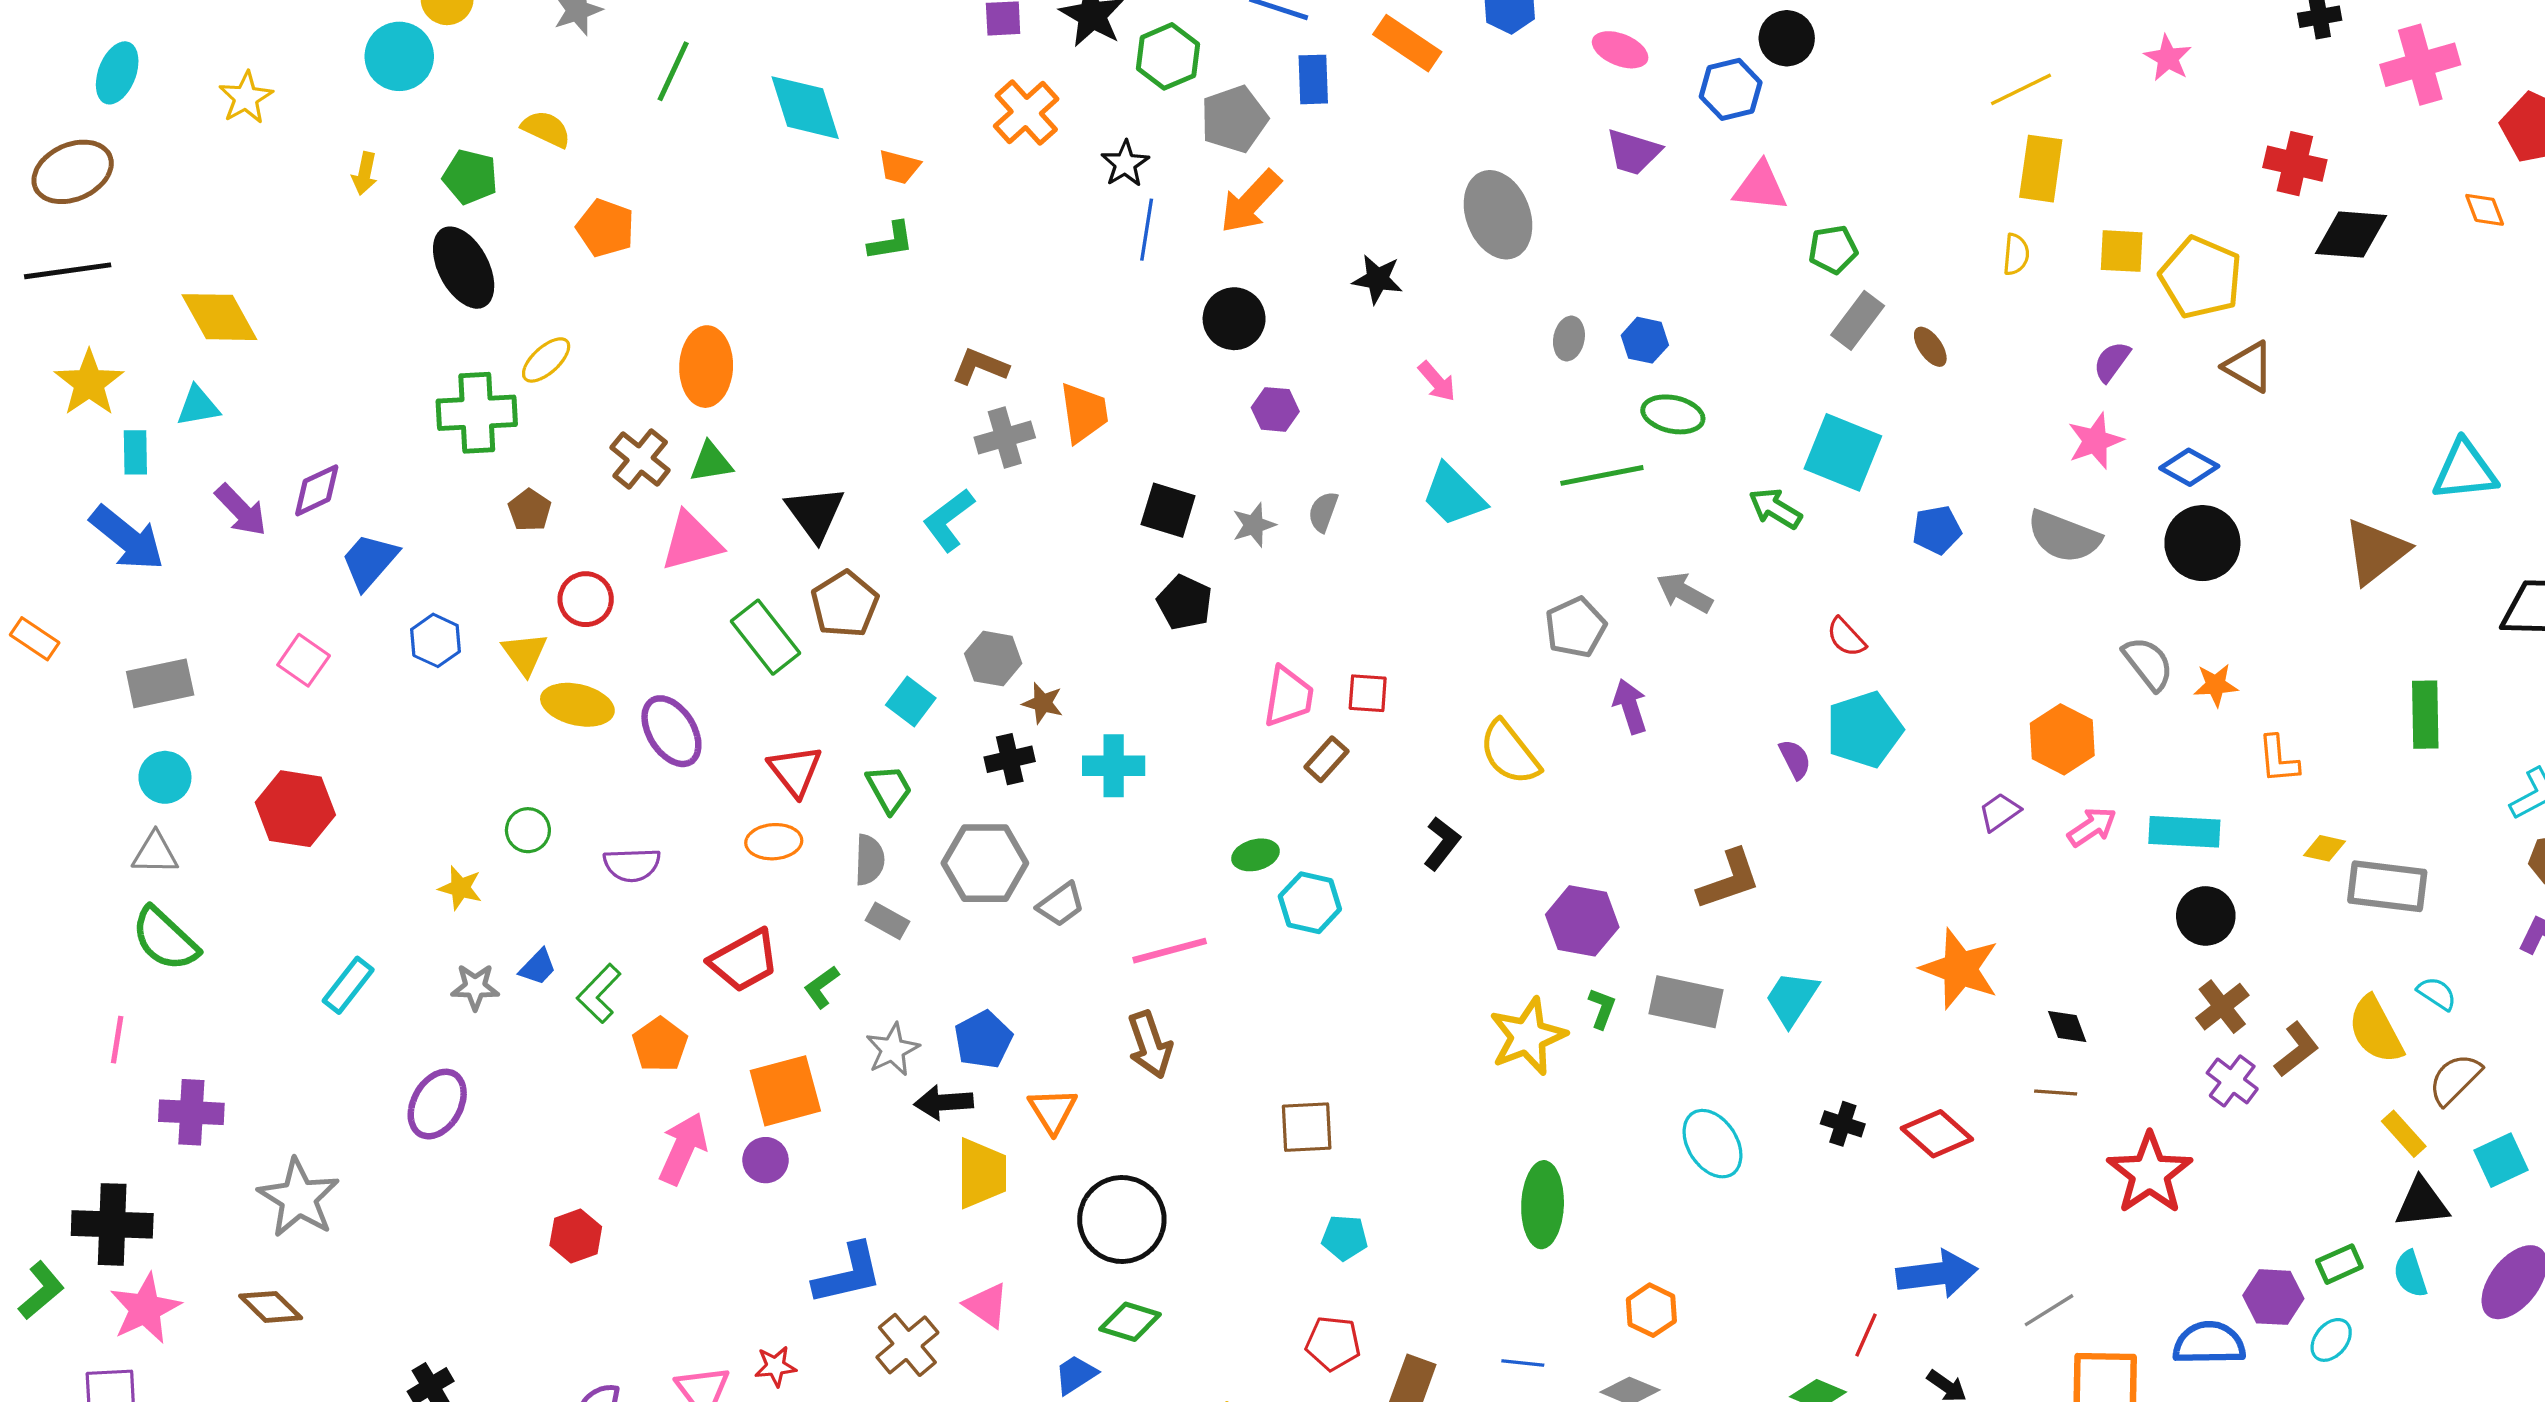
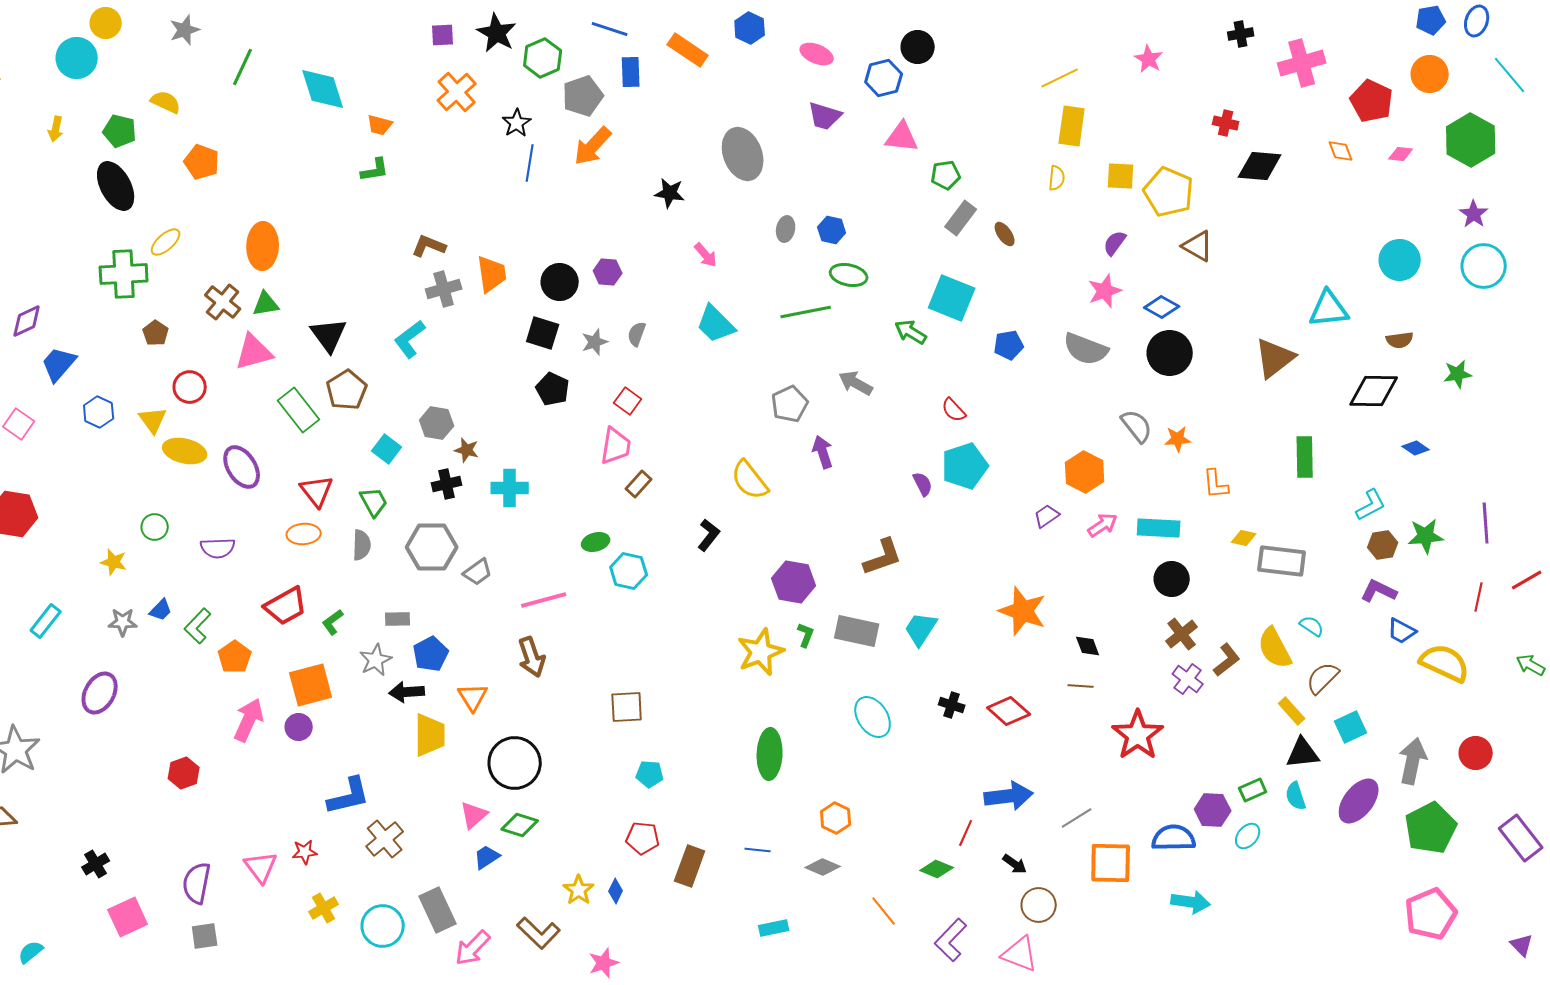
red cross: (2295, 164) -> (1226, 123), size x0.7
black circle: (1234, 319) -> (560, 282), moved
red square: (1368, 693) -> (628, 401), moved, turned 32
gray rectangle: (888, 921) -> (398, 619), moved, turned -30
pink triangle: (987, 1305) -> (474, 815), moved, turned 44

